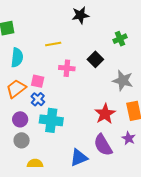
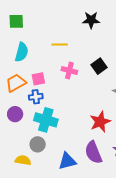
pink square: (38, 81) -> (38, 79), turned -32
blue cross: (38, 99) -> (36, 97), turned 32
gray circle: (22, 140) -> (38, 144), moved

